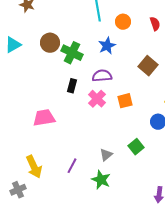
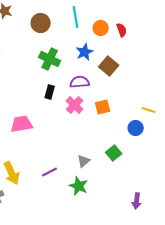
red semicircle: (155, 24) -> (122, 30), moved
brown circle: (50, 43) -> (41, 23), moved
brown square: (148, 66) -> (109, 66), moved
purple line: (72, 166) -> (50, 172), turned 35

